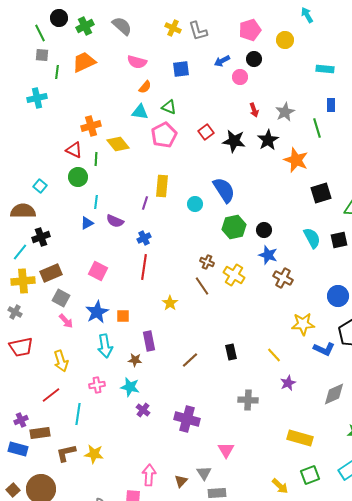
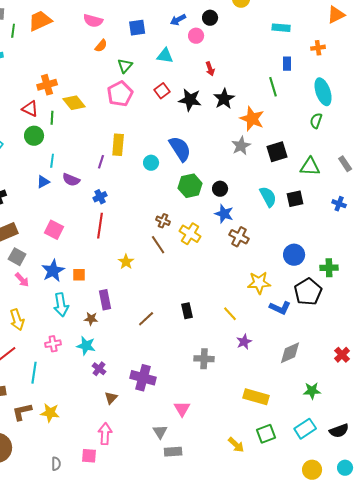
green triangle: (169, 107) -> (125, 66), turned 49
cyan triangle: (140, 112) -> (165, 56), moved
gray star: (285, 112) -> (241, 146), moved
brown triangle: (181, 481) -> (111, 398), moved

